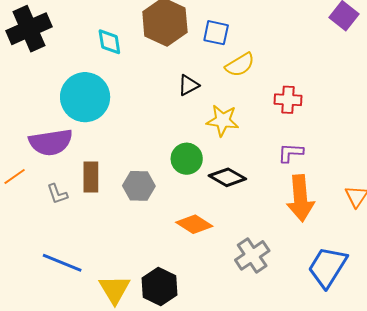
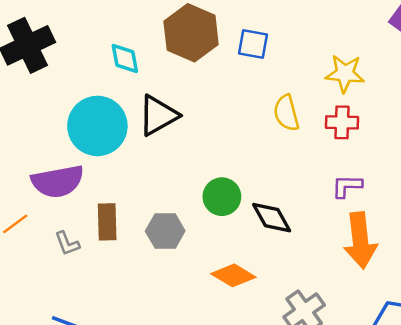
yellow semicircle: (240, 65) -> (286, 113), moved, turned 108
black triangle: (188, 85) -> (158, 115), moved, size x1.6
yellow star: (223, 120) -> (345, 73), moved
black diamond: (227, 177) -> (272, 218), turned 33

